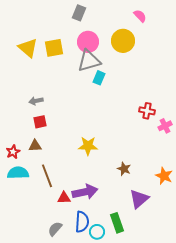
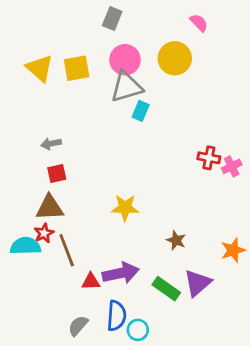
pink cross: (165, 126) -> (232, 166), moved
brown triangle: (35, 146) -> (50, 208), size x1.5
red star: (13, 152) -> (44, 233), moved
orange star: (164, 176) -> (233, 250), turned 30
green rectangle: (117, 223) -> (166, 289), moved, turned -36

